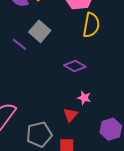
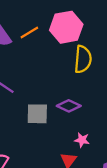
gray square: (40, 31) -> (37, 114), moved, turned -35

